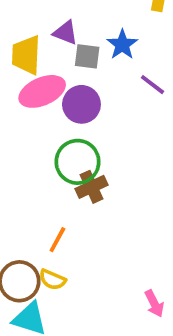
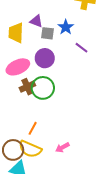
pink ellipse: (42, 91) -> (18, 67), moved
brown cross: (92, 187) -> (27, 87), moved
yellow semicircle: (52, 280) -> (30, 149), size x1.6
pink arrow: (154, 303) -> (62, 147), moved, turned 88

